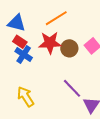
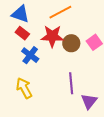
blue cross: (24, 55) -> (30, 55), moved
purple line: (72, 88) -> (71, 83), turned 35

